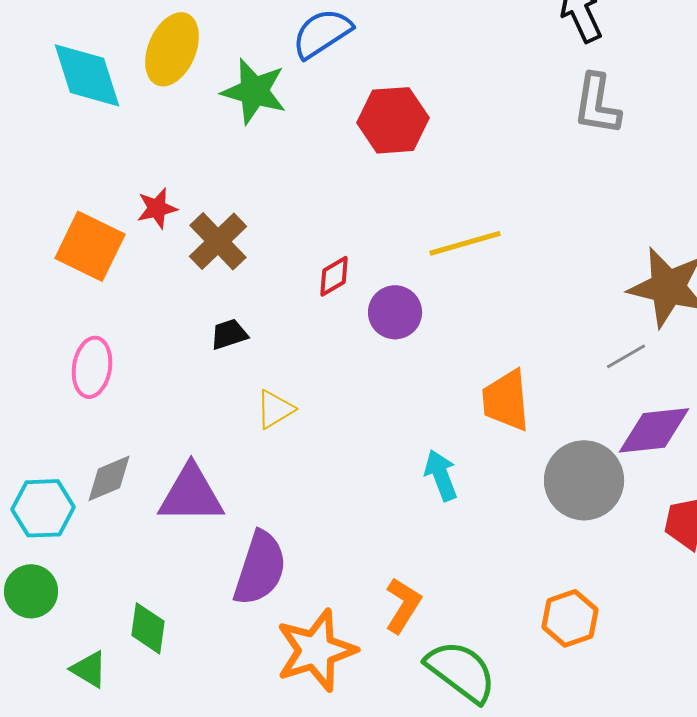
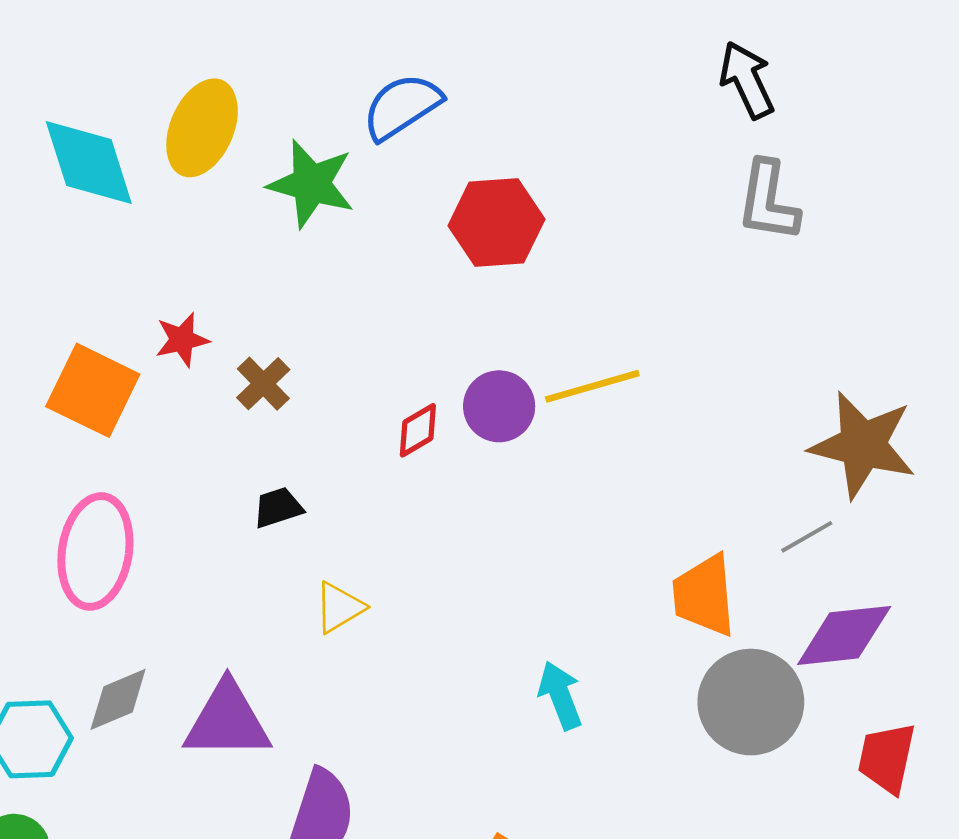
brown cross: (218, 241) -> (263, 384), size x0.7
purple circle: (395, 312) -> (499, 406), moved
pink ellipse: (92, 367) -> (95, 551), size x1.4
orange trapezoid: (506, 400) -> (704, 595), moved

